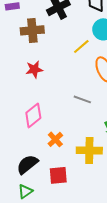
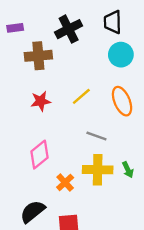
yellow line: (81, 46) -> (81, 96), moved
yellow cross: (89, 150) -> (98, 170), moved

